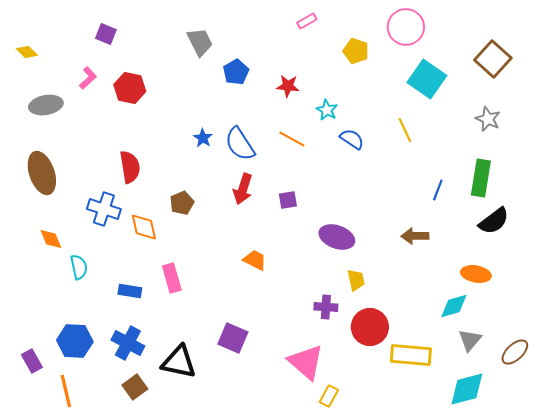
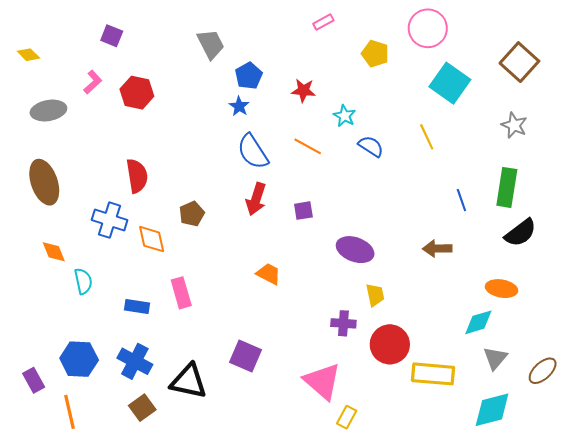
blue star: (203, 138) -> (239, 106), moved
blue line: (438, 190) -> (461, 200), turned -40

